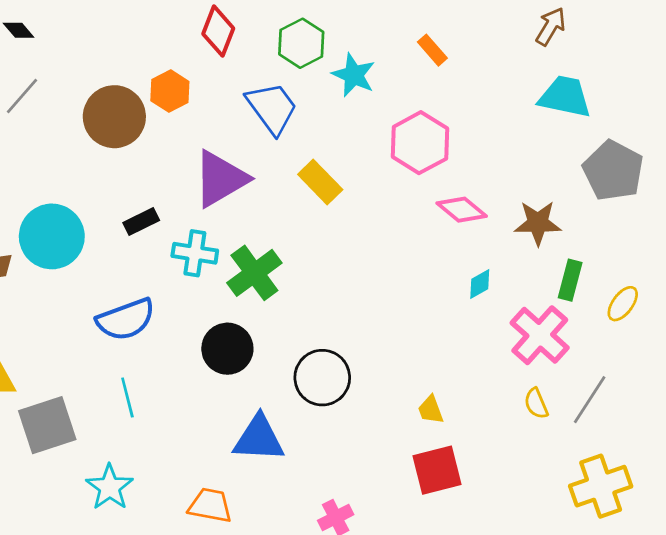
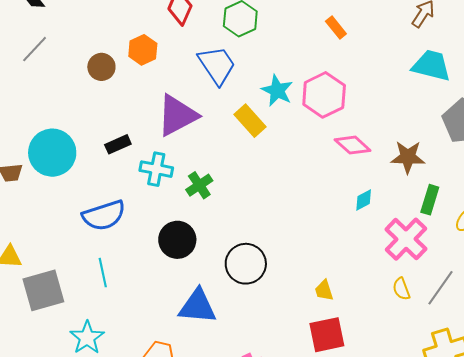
cyan star: (354, 75) -> (277, 91), moved
brown circle: (114, 117) -> (101, 67), size x0.6
green cross: (254, 273) -> (199, 185), size x0.7

